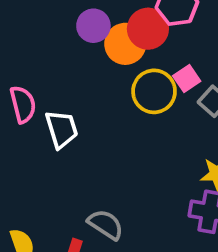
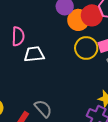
white trapezoid: (62, 129) -> (34, 54), turned -95

